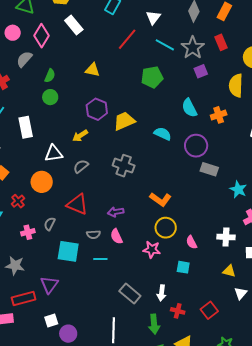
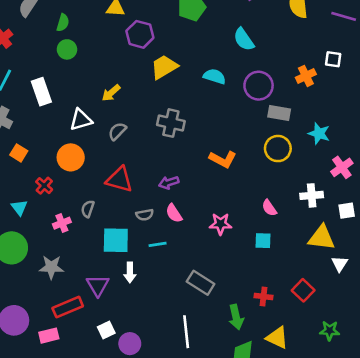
purple hexagon: (97, 109) -> (140, 34), moved
orange cross: (219, 115) -> (306, 76), moved
yellow circle: (166, 228) -> (278, 149), moved
yellow triangle: (229, 271) -> (322, 238), size x1.6
white arrow: (162, 293) -> (130, 273), moved

